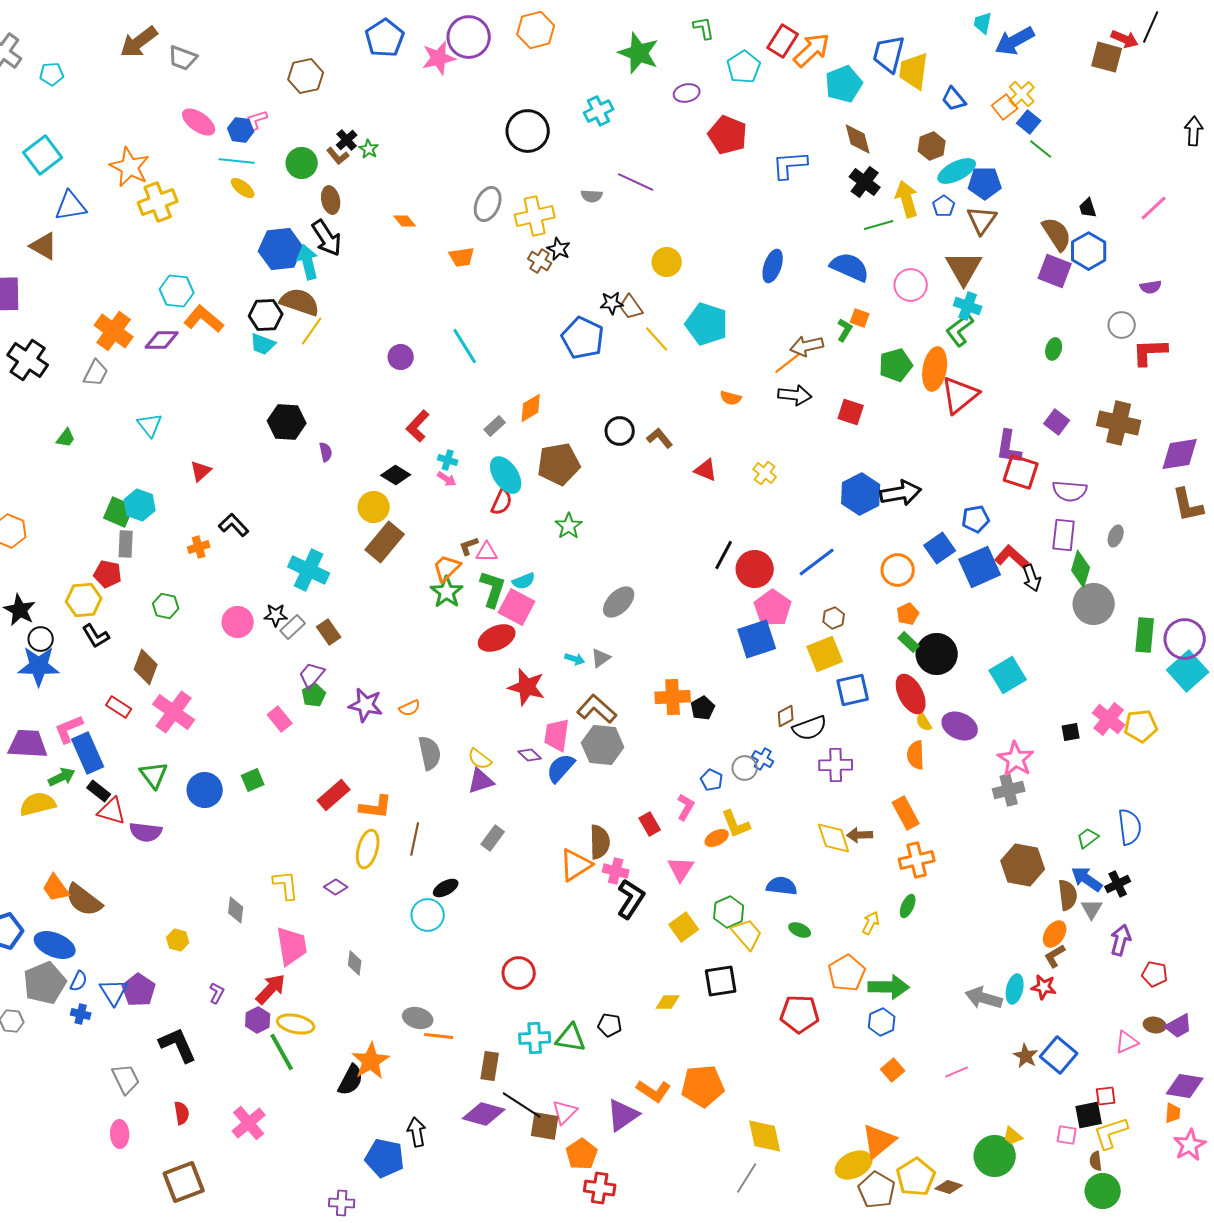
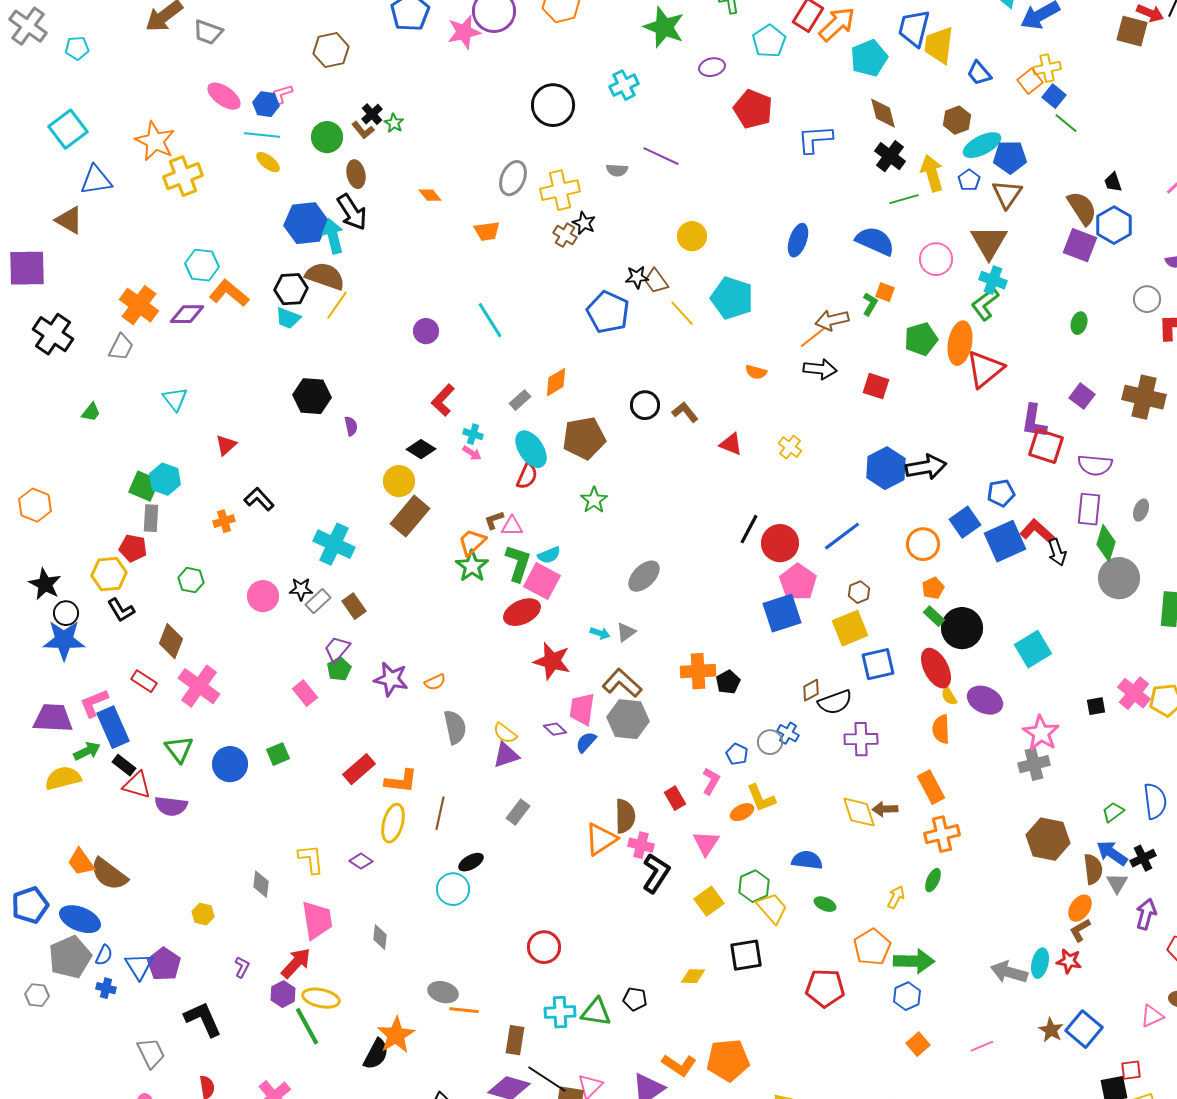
yellow cross: (1022, 94) -> (1047, 68), turned 32
blue semicircle: (561, 768) -> (586, 742), size x0.7

